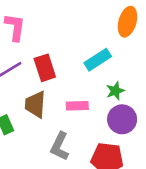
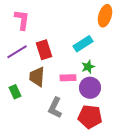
green star: (115, 91) -> (88, 67), moved
purple circle: (122, 119) -> (90, 88), moved

